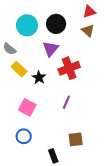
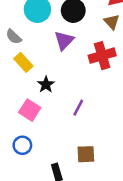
red cross: (69, 68) -> (102, 56), moved
black star: (39, 78) -> (46, 84), moved

